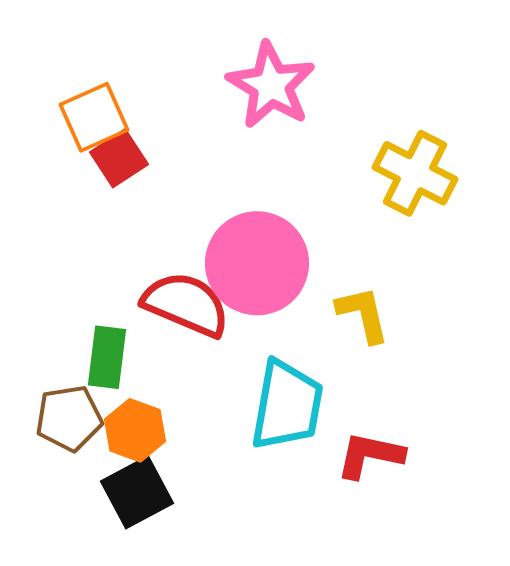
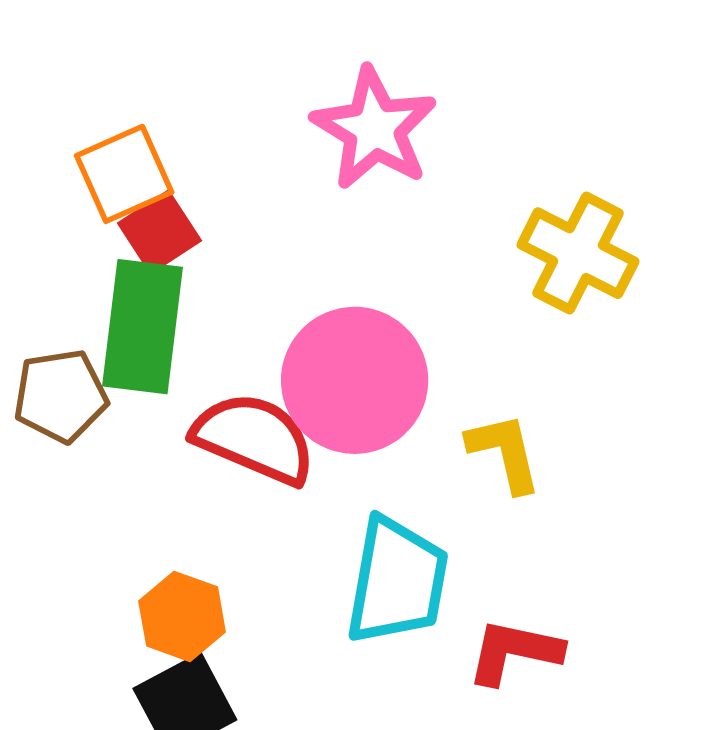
green rectangle: (107, 357) -> (143, 327), moved, size x1.5
brown pentagon: (69, 418) -> (60, 396), moved

